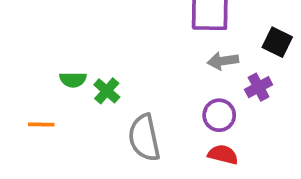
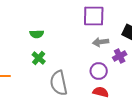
green semicircle: (73, 80) -> (37, 34), moved

